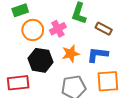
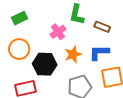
orange circle: (33, 30) -> (19, 49), moved

